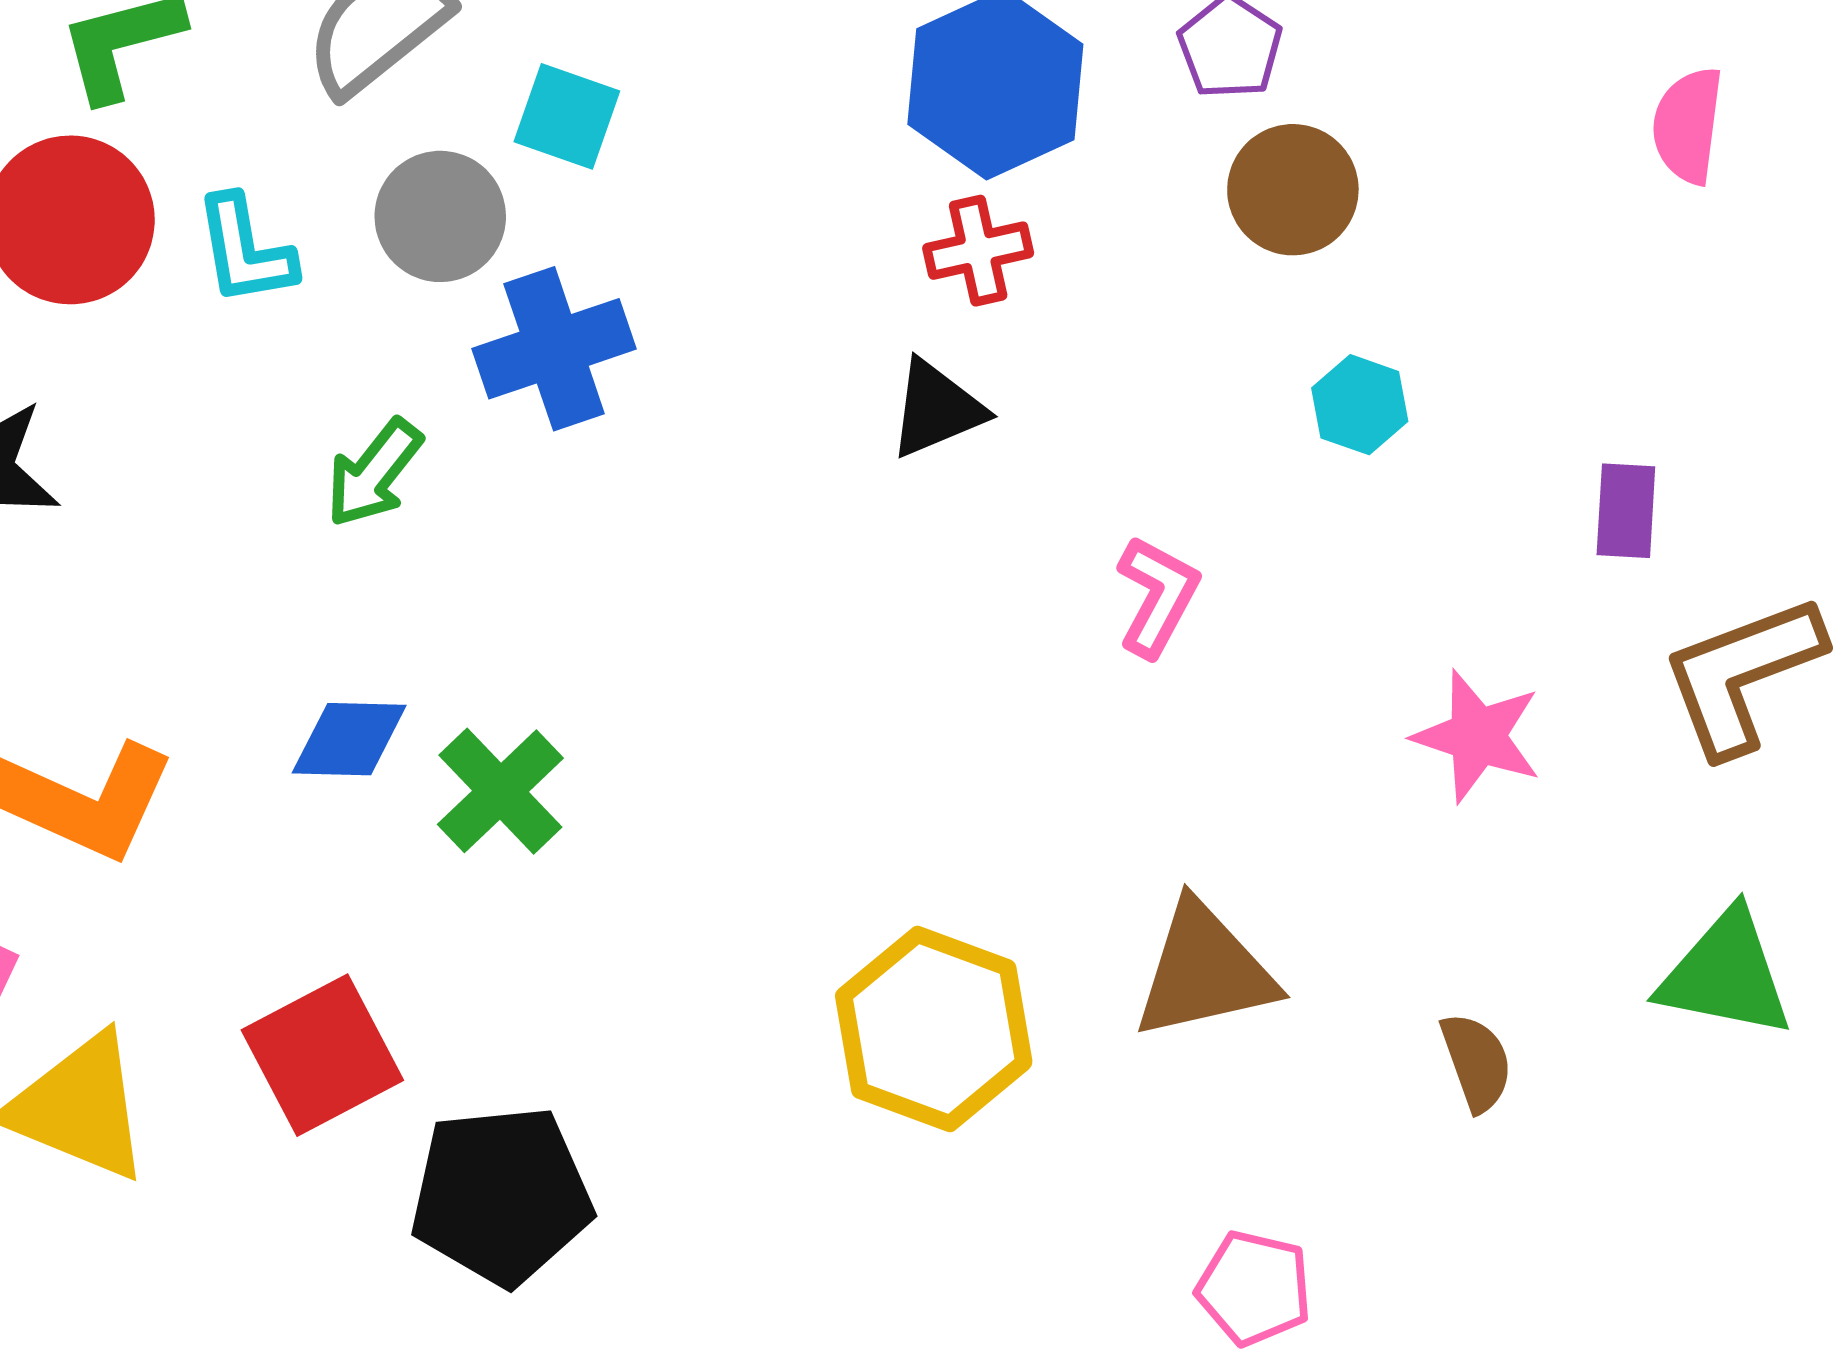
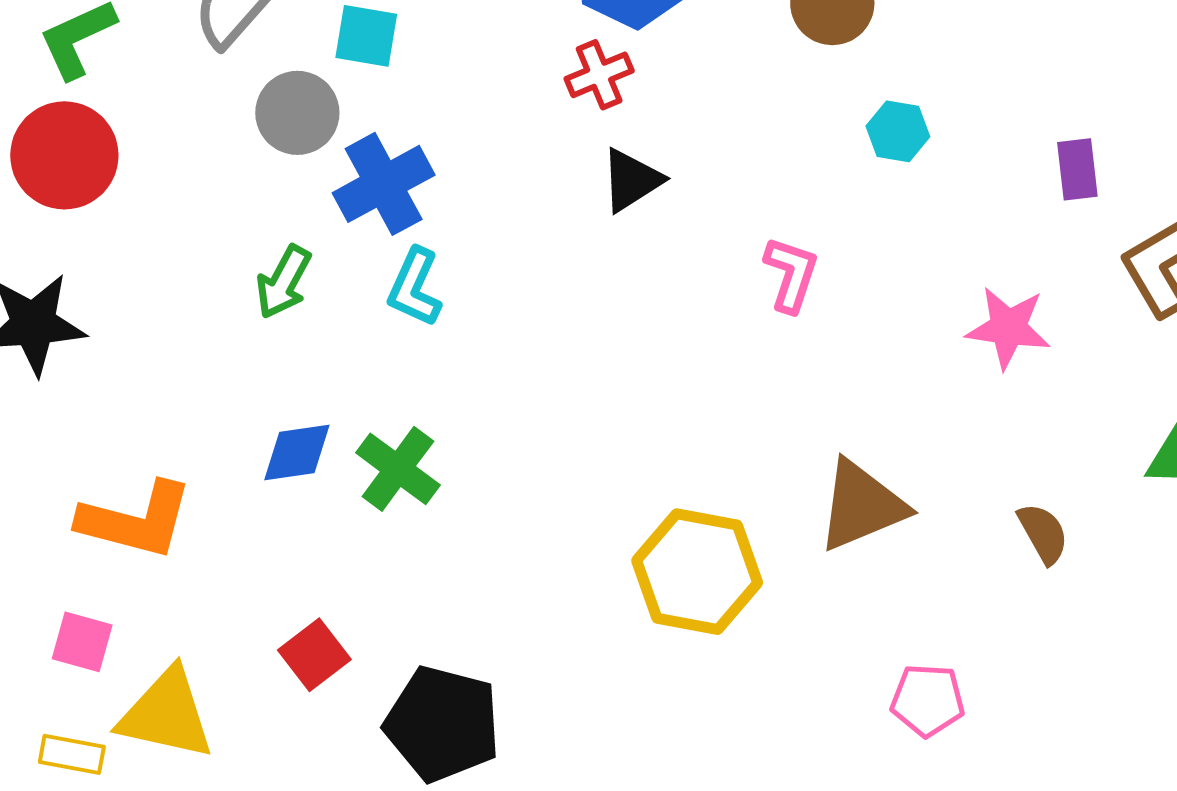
cyan L-shape: (245, 250) -> (415, 287), moved, turned 44
red cross: (978, 251) -> (599, 75), moved
red square: (322, 1055) -> (314, 655), size x0.7
black pentagon: (501, 1195) -> (443, 724), turned 30

